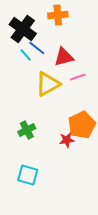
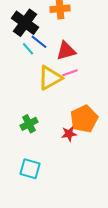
pink line: (78, 77) -> (70, 73), moved

